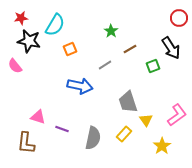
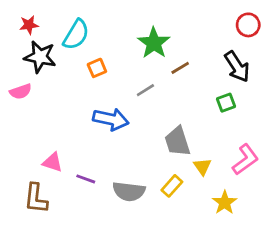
green star: (111, 31) -> (154, 43), size x1.6
pink semicircle: (15, 66) -> (21, 92), turned -70
green square: (153, 66) -> (226, 103), moved
gray semicircle: (93, 138) -> (129, 191), turned 85

